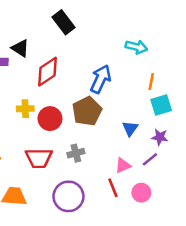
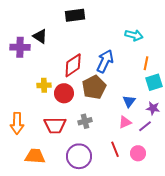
black rectangle: (64, 22) -> (75, 15), turned -60
red diamond: (47, 72) -> (73, 65), moved
pink triangle: (123, 165) -> (125, 122), moved

